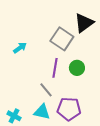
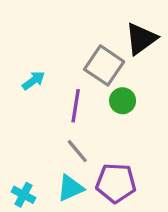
purple line: (55, 68) -> (76, 106), moved
green circle: (77, 68) -> (123, 101), moved
cyan triangle: (42, 112) -> (71, 188), turned -36

